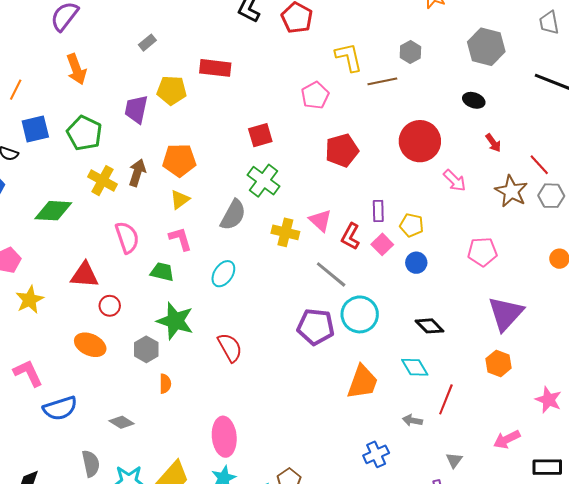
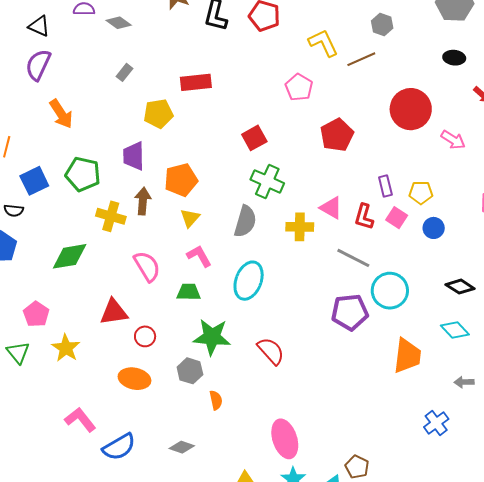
purple trapezoid: (136, 109) -> (134, 156), moved
cyan ellipse: (223, 274) -> (249, 281), size x1.4

